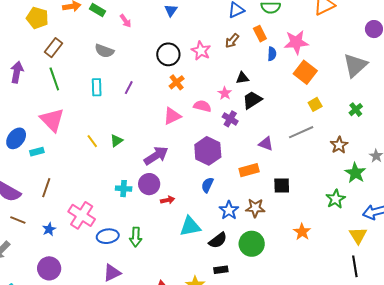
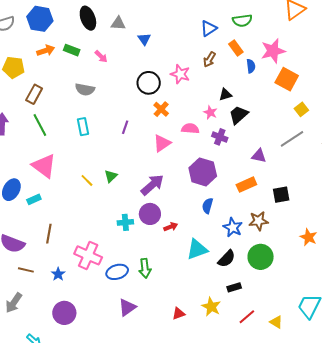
purple line: (129, 88) -> (125, 127), moved

